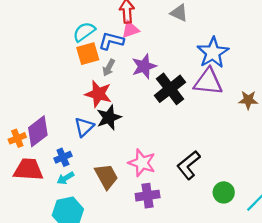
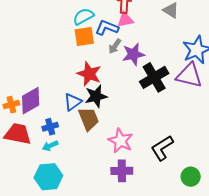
gray arrow: (109, 68) -> (115, 46), moved
brown trapezoid: (106, 176) -> (89, 119), moved

